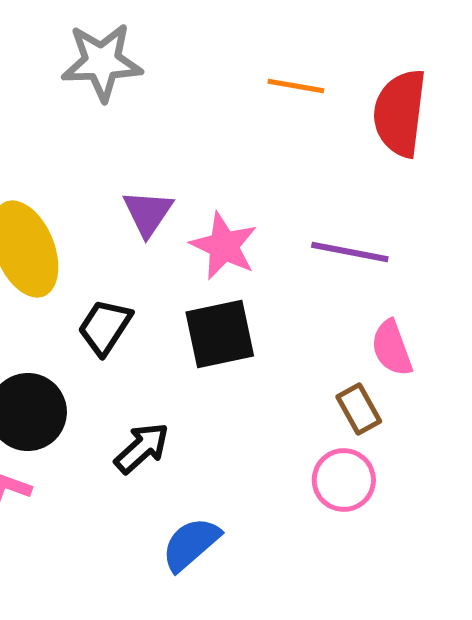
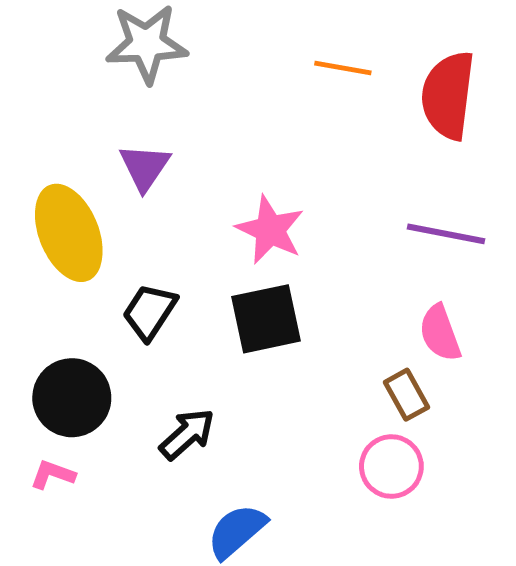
purple triangle: (148, 213) -> (145, 167), moved
purple line: (350, 252) -> (446, 234), moved

